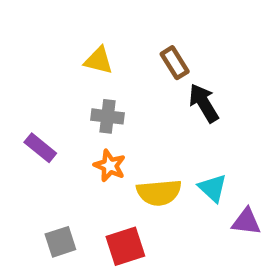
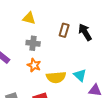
brown rectangle: (175, 63) -> (64, 30), moved, turned 48
black arrow: (204, 103) -> (85, 32), moved

